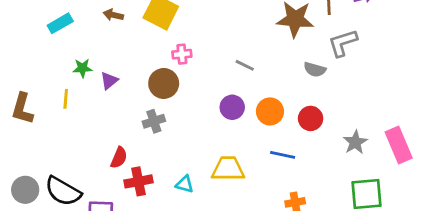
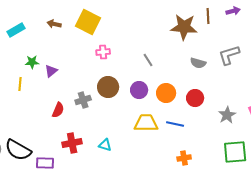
gray L-shape: (343, 43) -> (229, 55), moved
gray line: (245, 65) -> (148, 60), turned 32
brown circle: (164, 83) -> (108, 87), moved
red semicircle: (119, 158) -> (58, 110), moved
yellow trapezoid: (228, 169) -> (146, 123), moved

